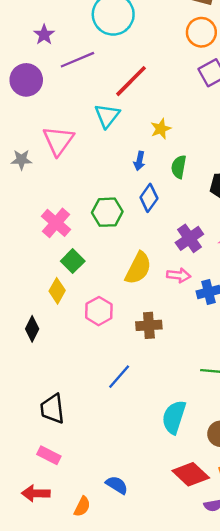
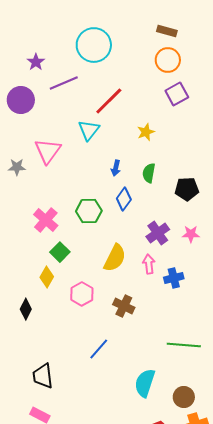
yellow star: (161, 129) -> (146, 132), moved
pink arrow: (179, 275) -> (149, 264), turned -102
brown cross: (149, 325) -> (124, 306), turned 30

